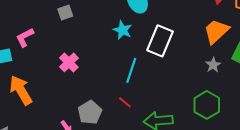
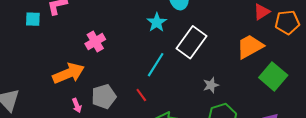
gray star: (213, 65) -> (211, 85), moved
orange arrow: (21, 90) -> (68, 73), moved, turned 84

